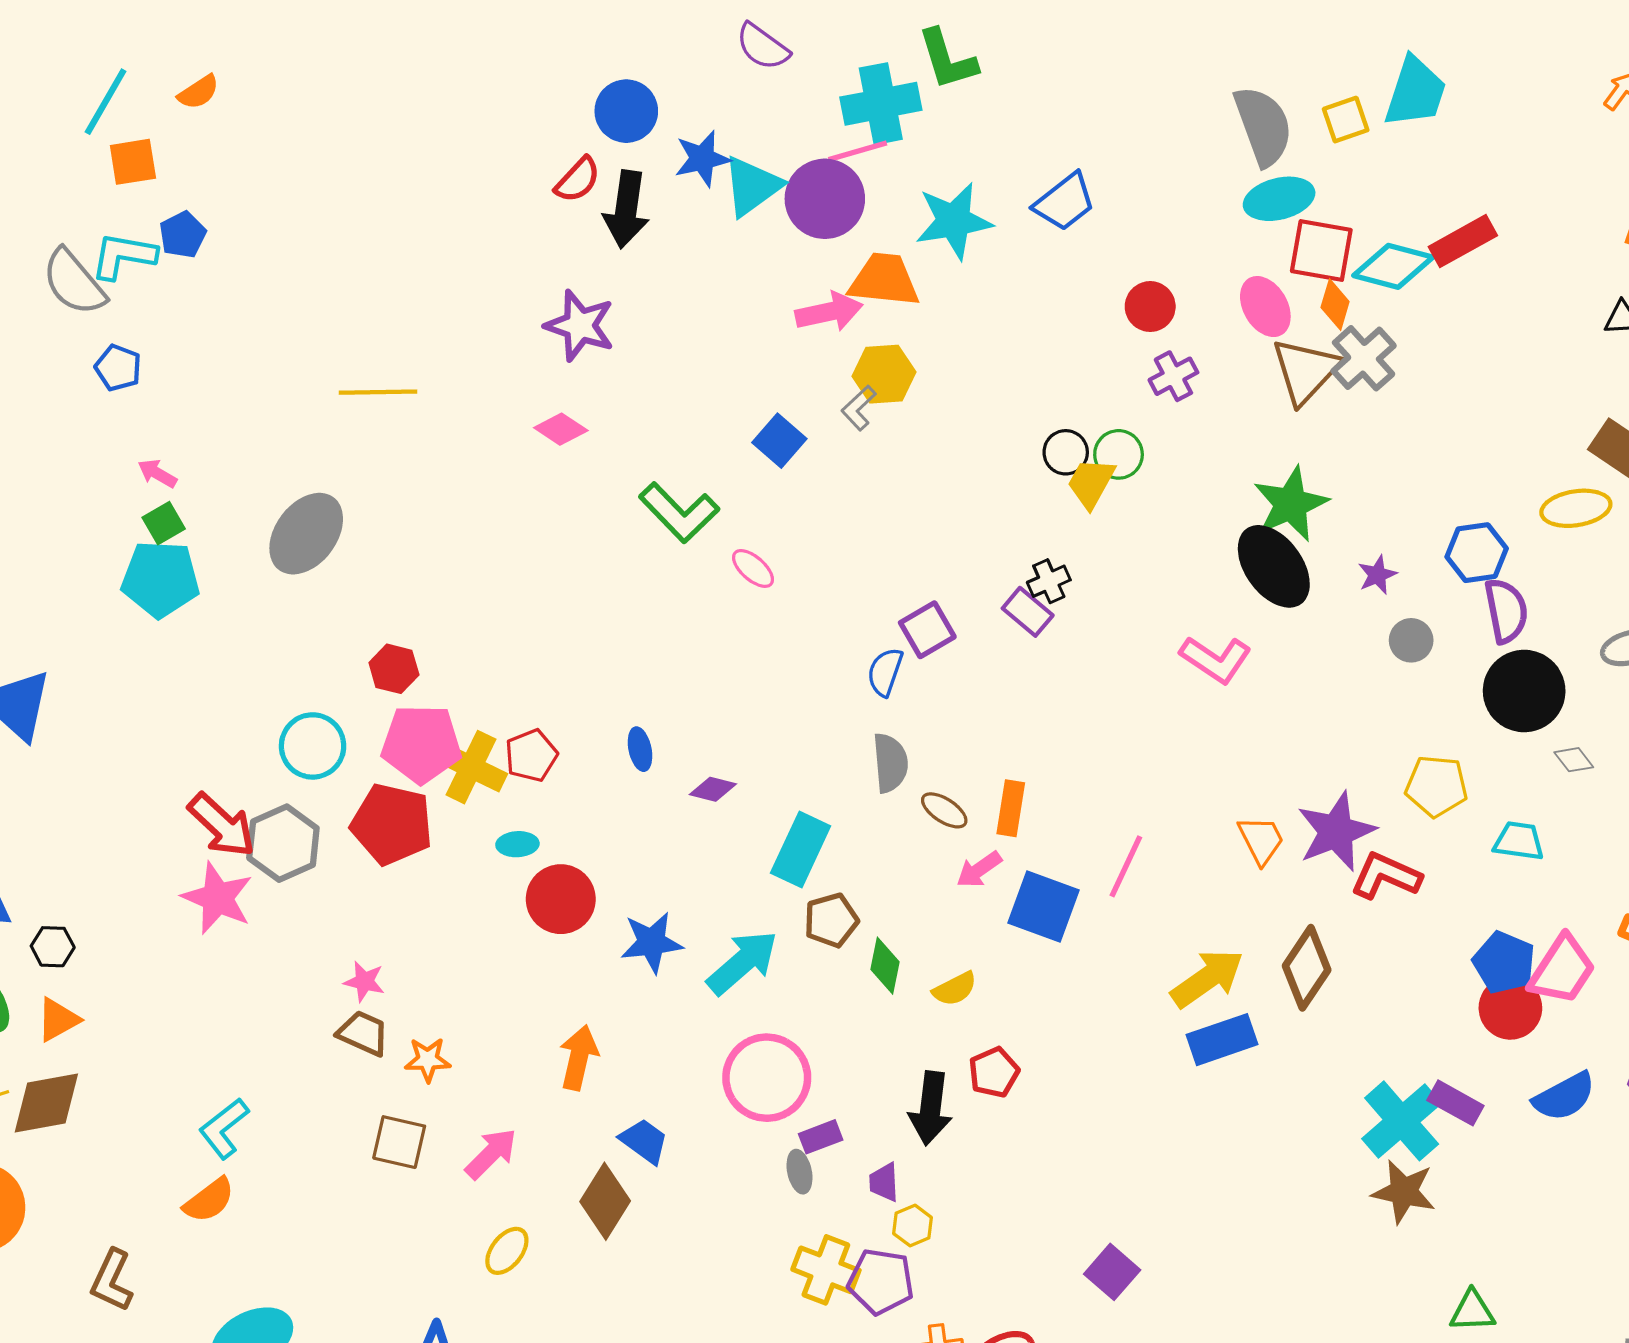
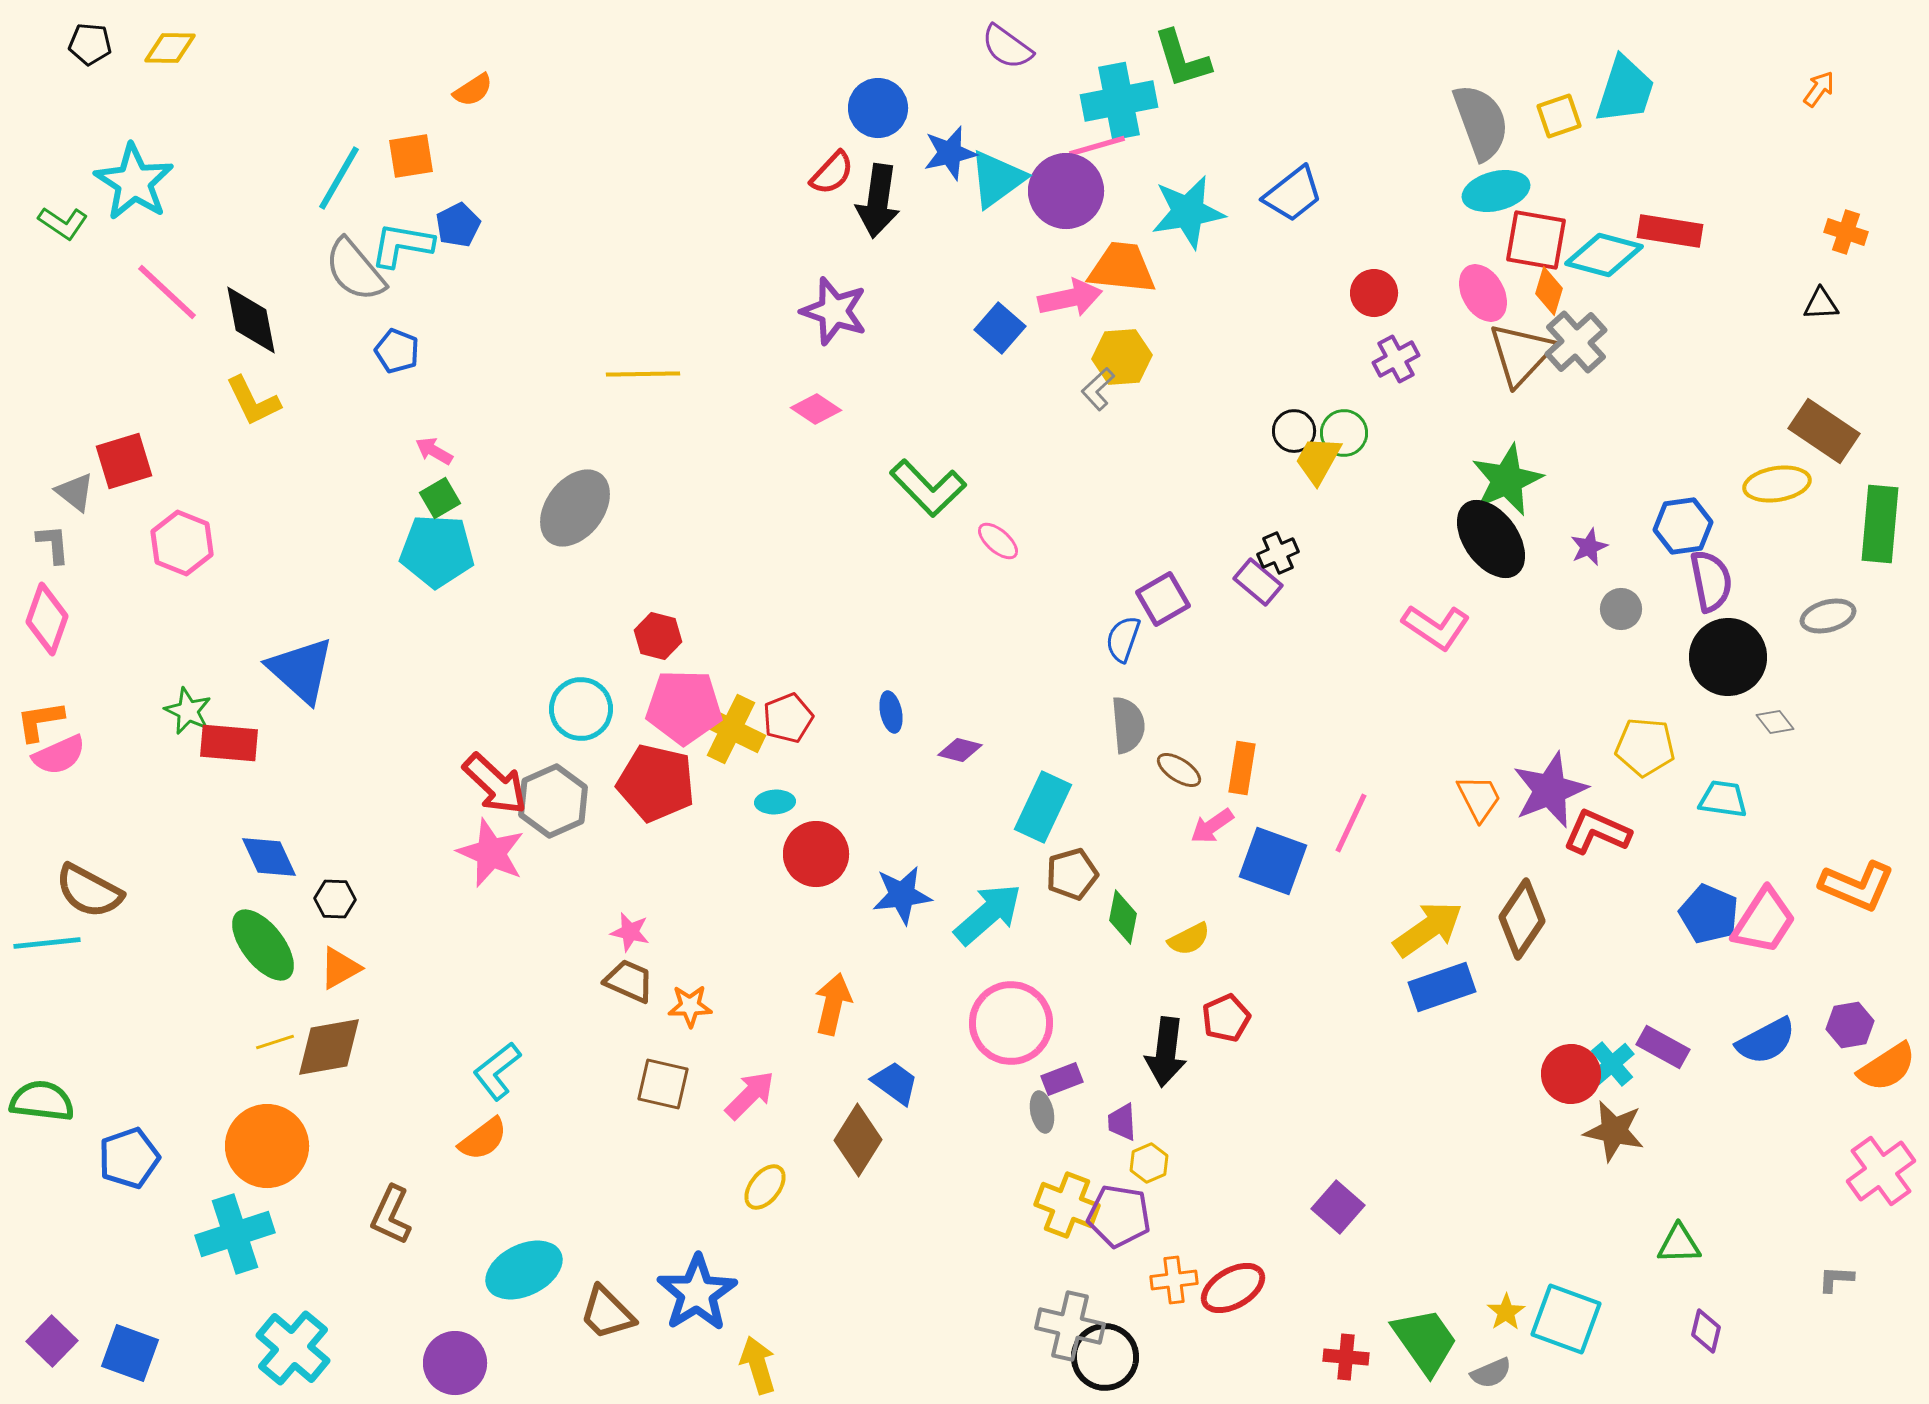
cyan line: (106, 102) -> (339, 178), moved
red rectangle: (1463, 241) -> (1670, 231), turned 38
blue square: (779, 441) -> (1000, 328), moved
red circle: (1510, 1008) -> (1571, 1074), moved
cyan cross: (1402, 1121) -> (1612, 1064), size x0.6

